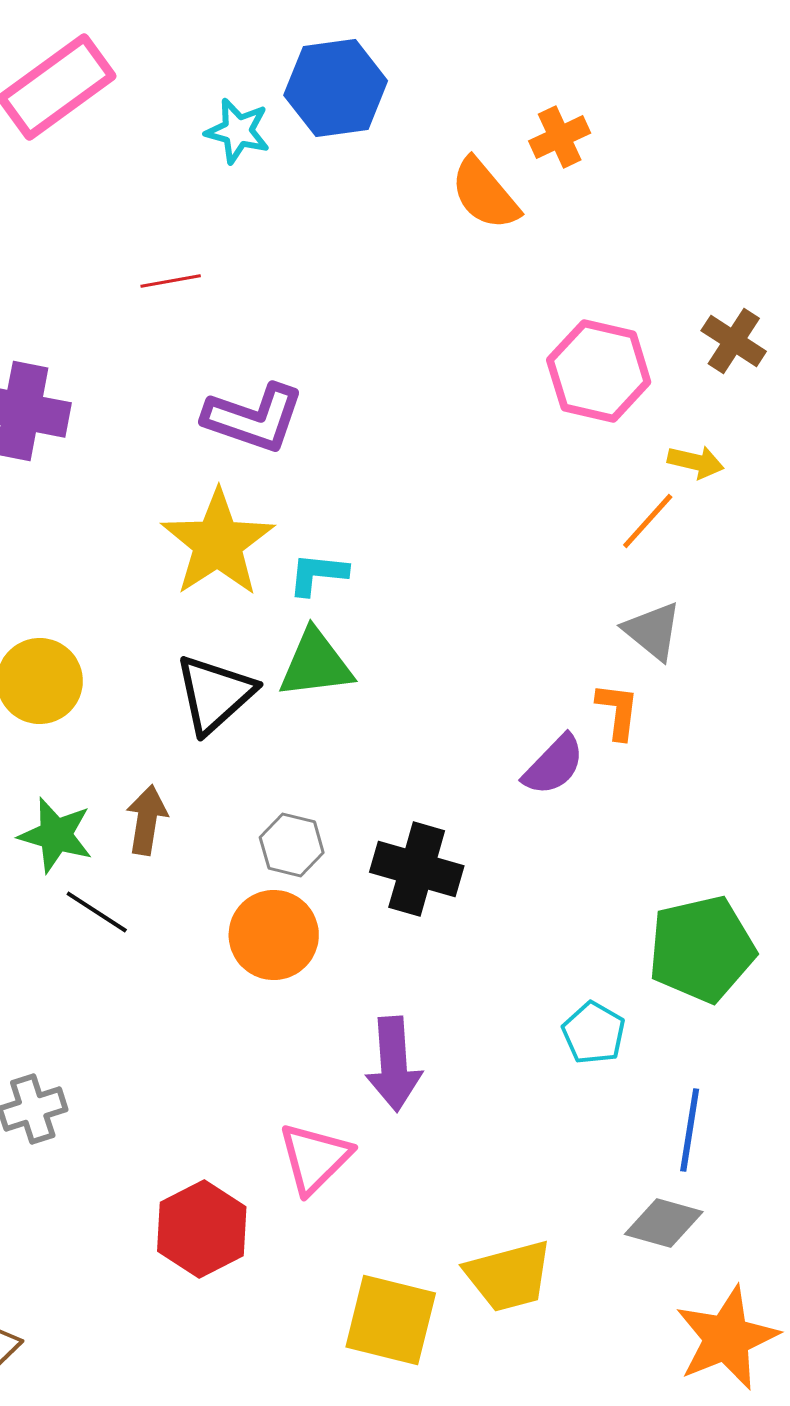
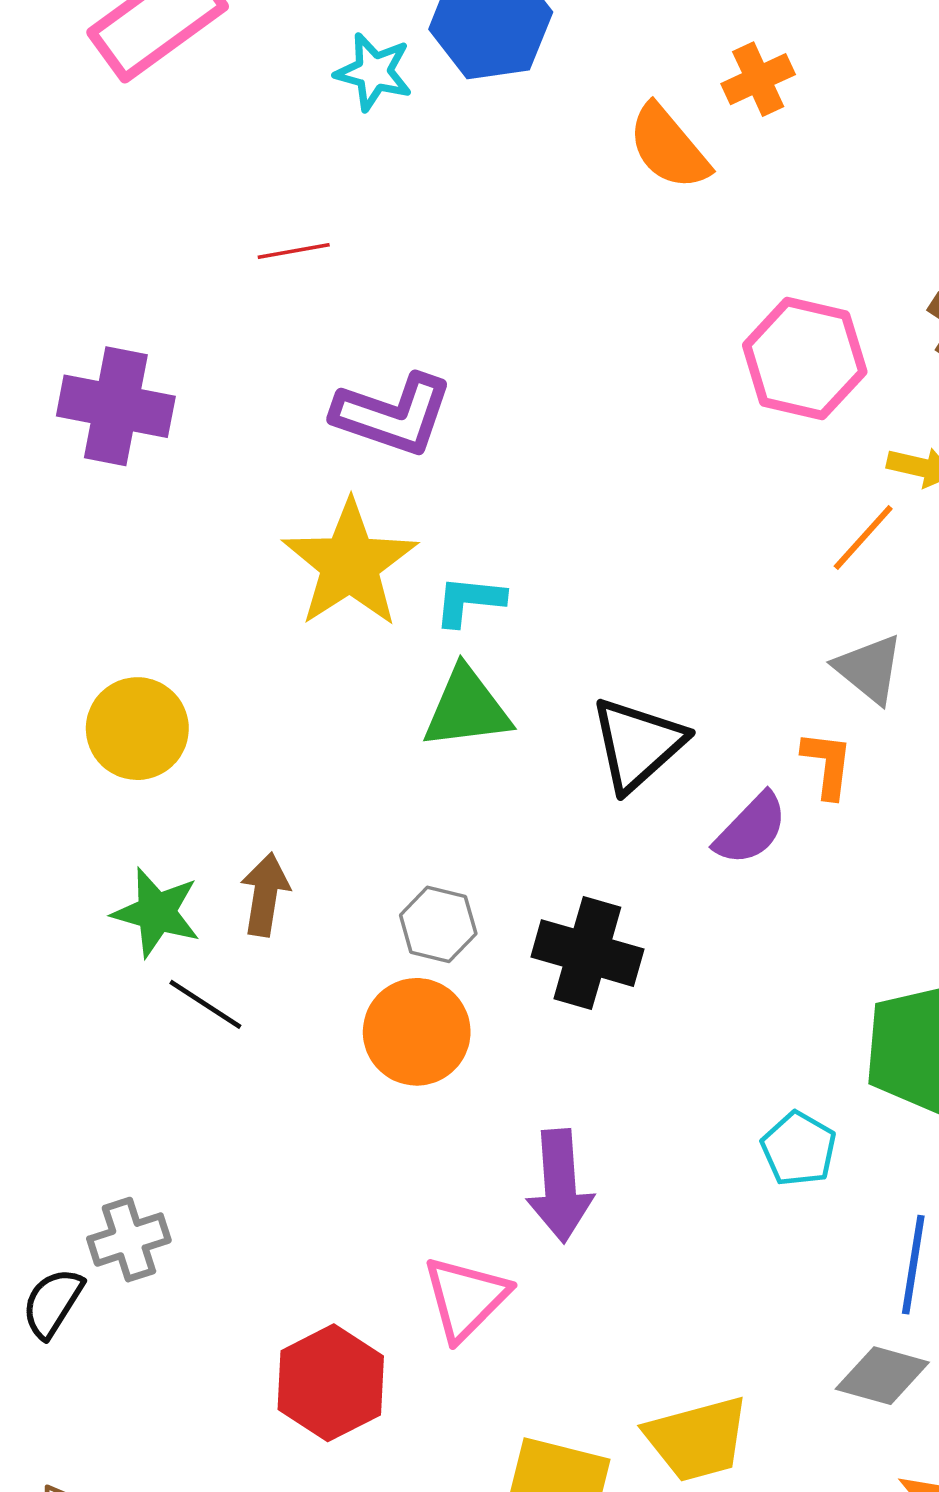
black triangle: (215, 694) -> (638, 744), moved

